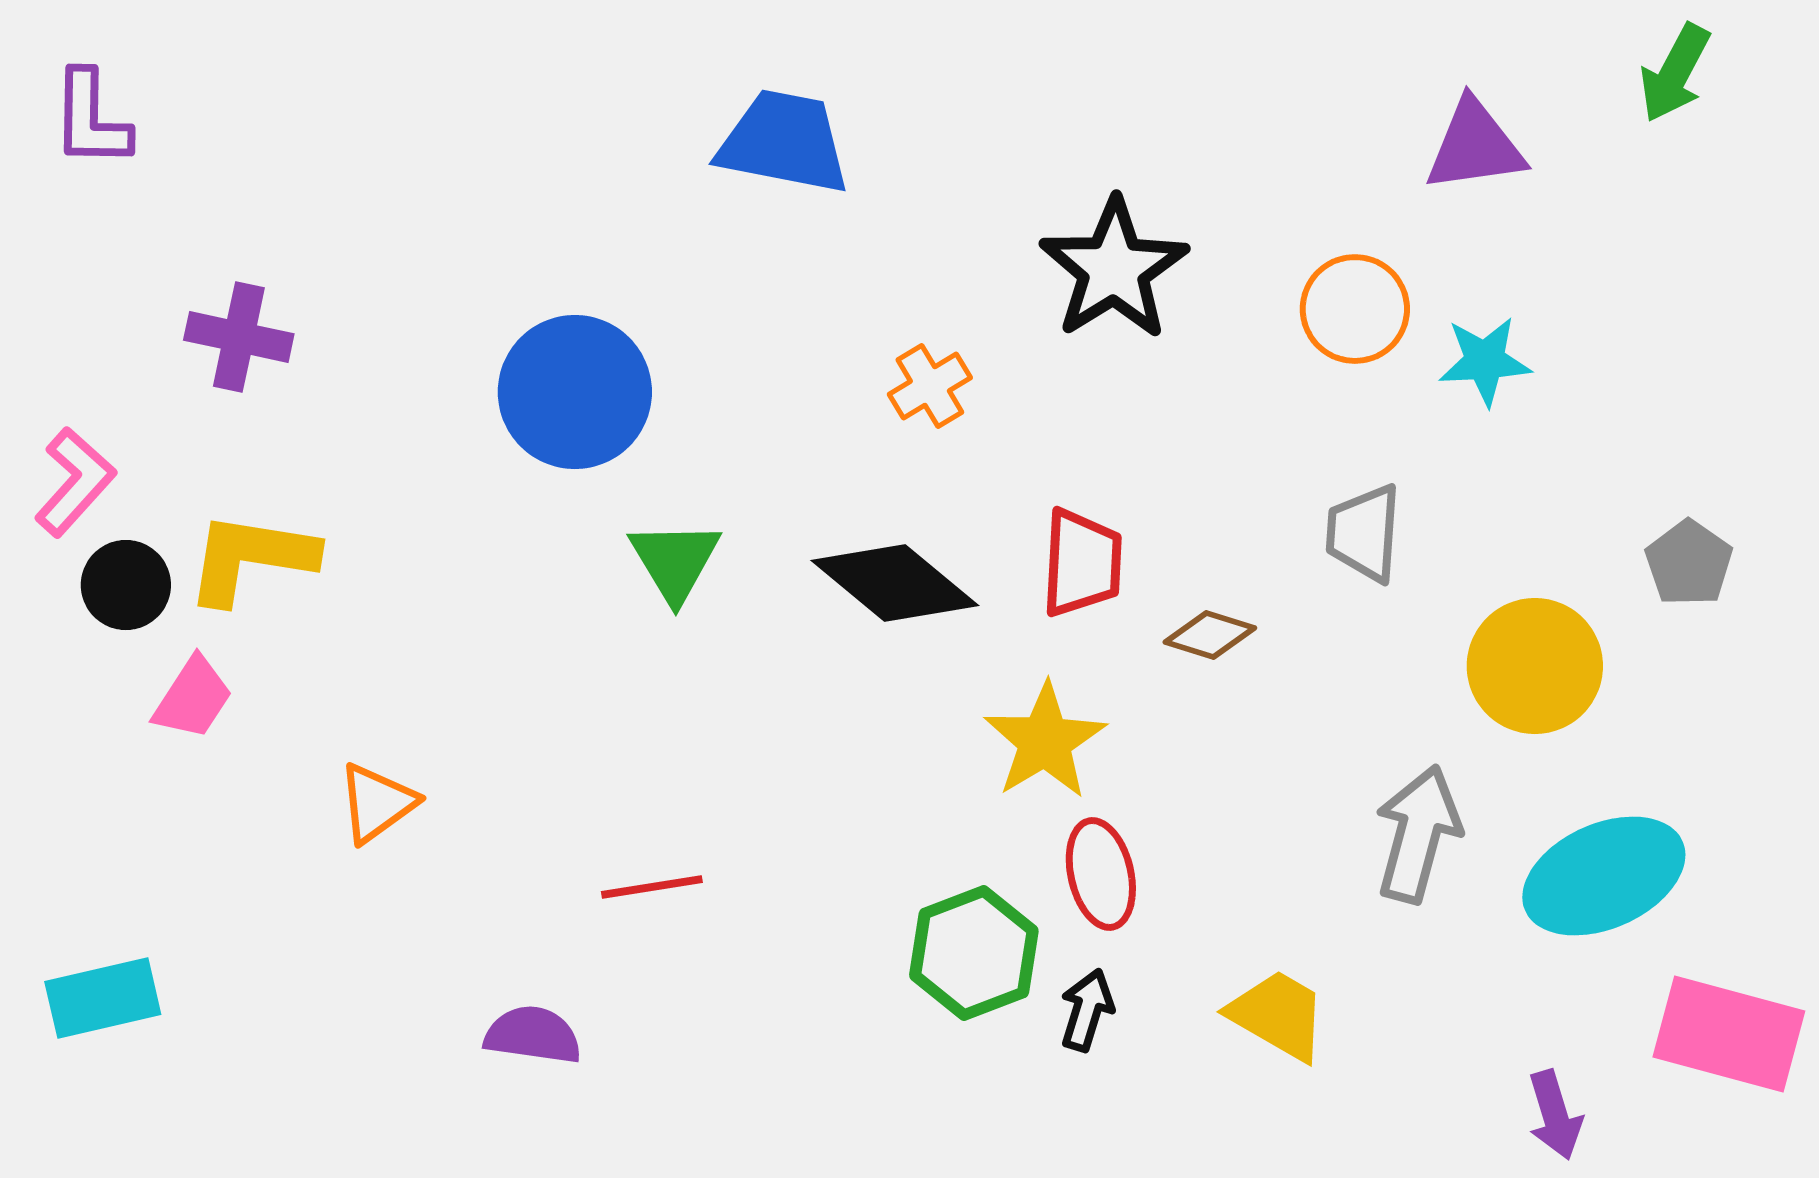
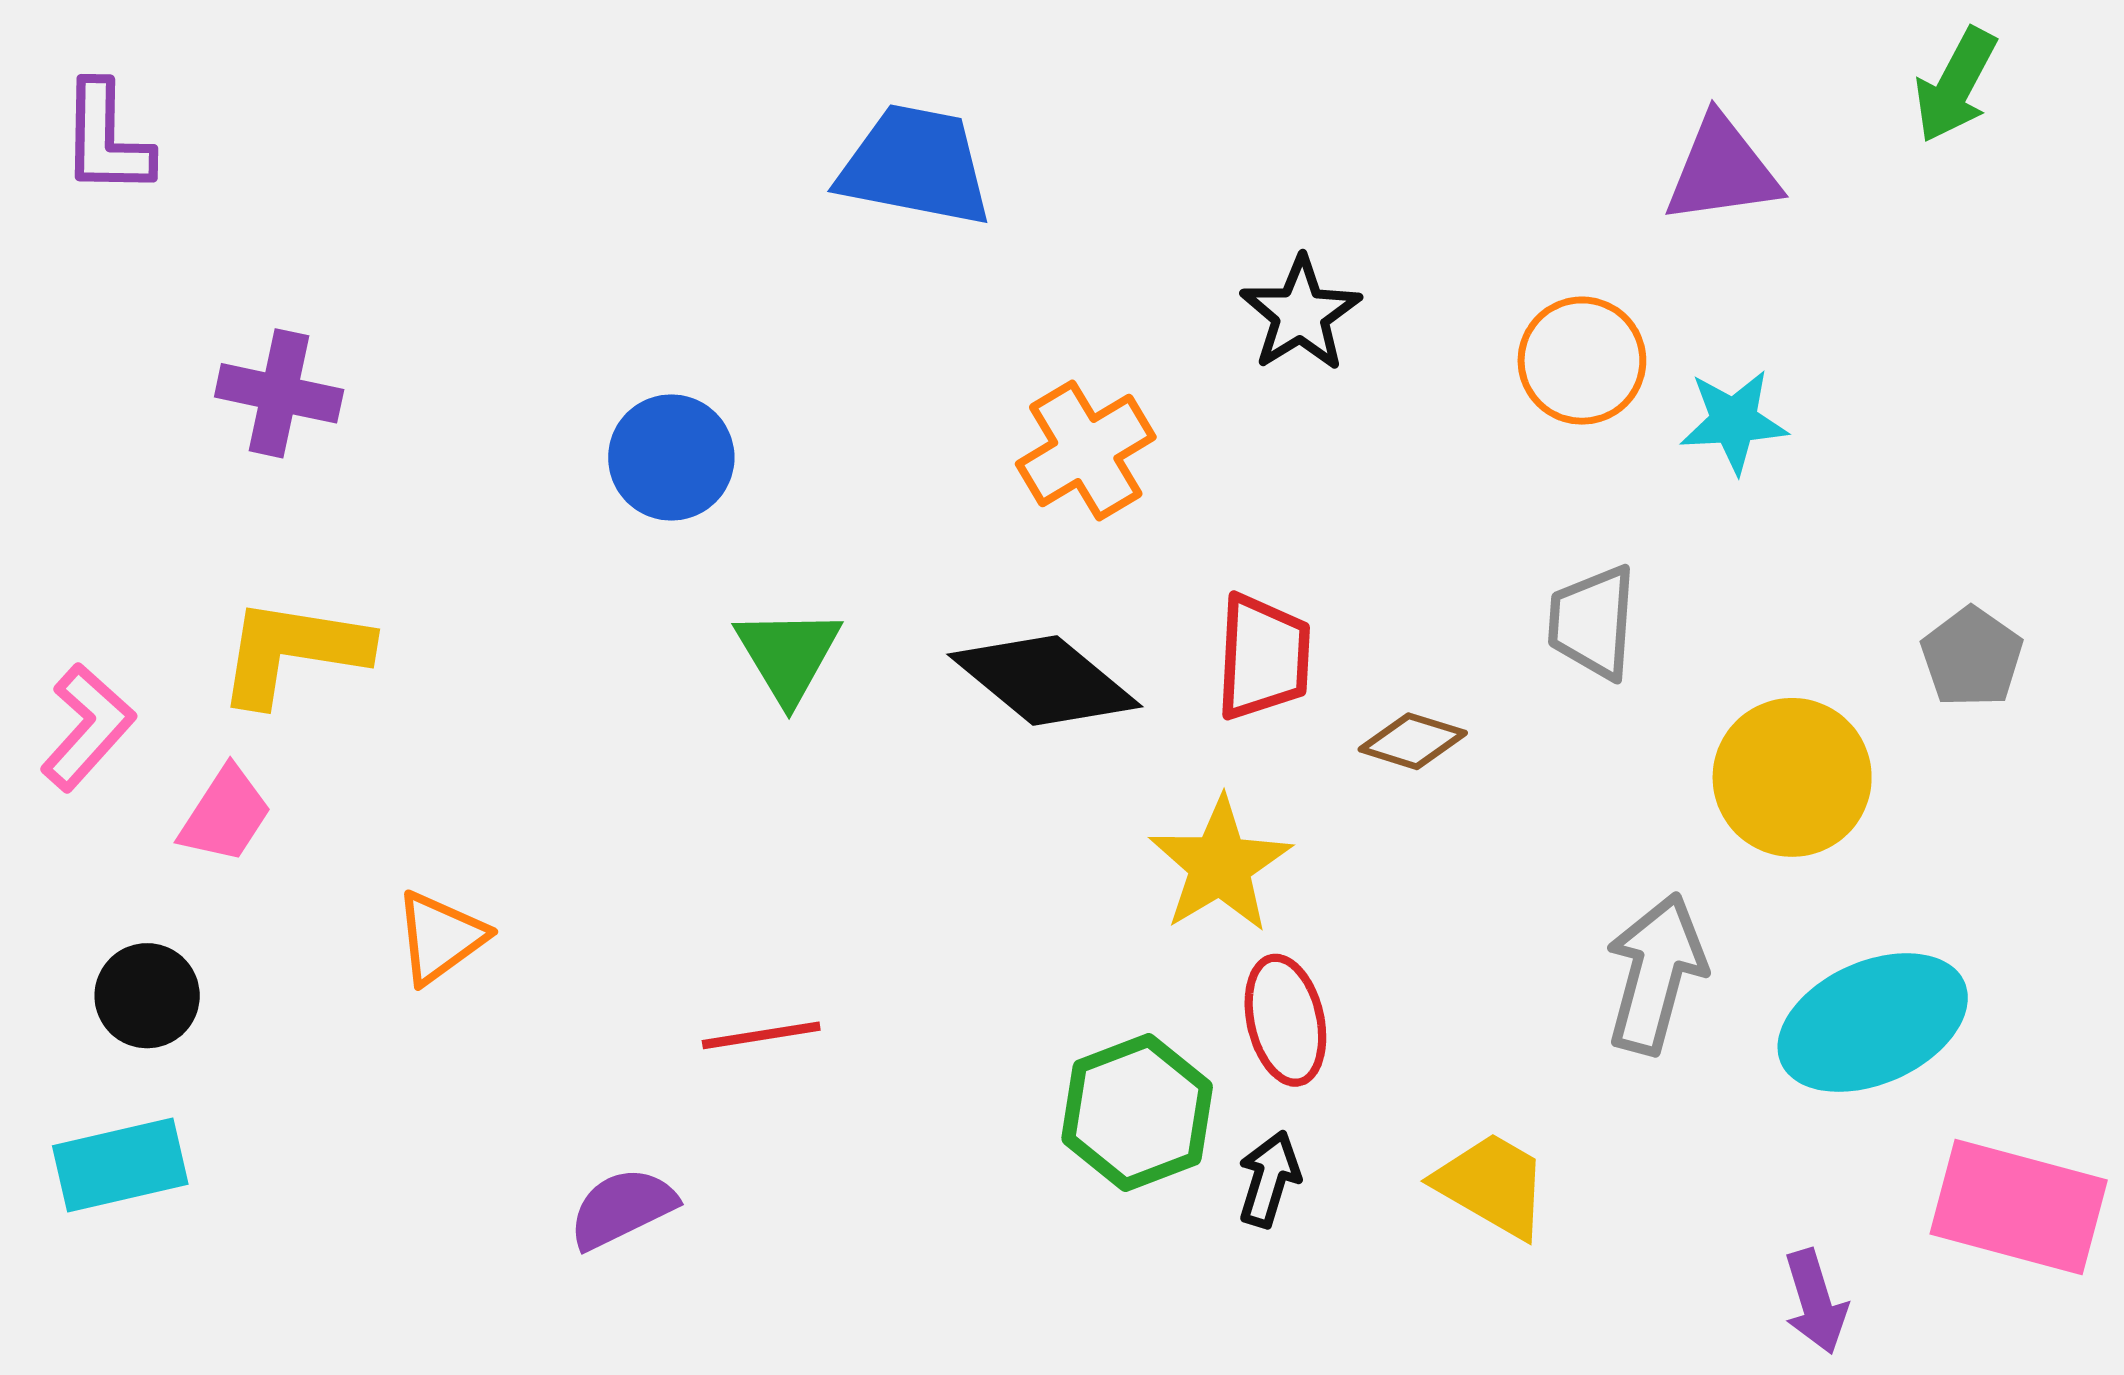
black star: (1114, 269) -> (1301, 314), size x0.7
orange cross: (930, 386) -> (1086, 450), size x1.4
blue circle: (575, 392) -> (671, 458), size x0.7
pink L-shape: (75, 482) -> (88, 727), moved
black circle: (126, 585) -> (147, 996), moved
purple semicircle: (533, 1035) -> (622, 1208), turned -34

